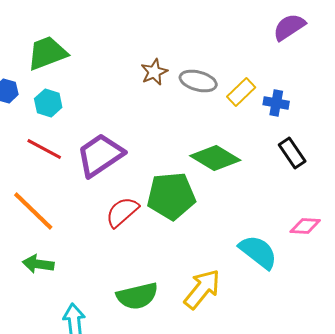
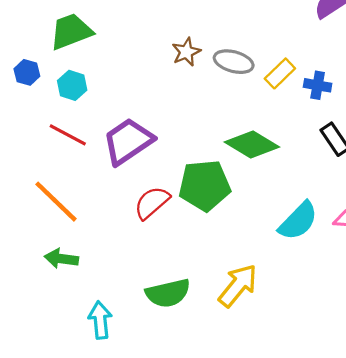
cyan semicircle: (258, 252) -> (298, 221), moved, turned 96

